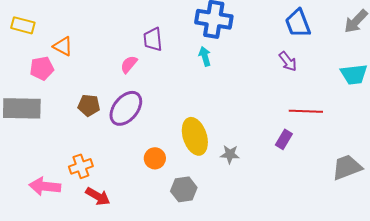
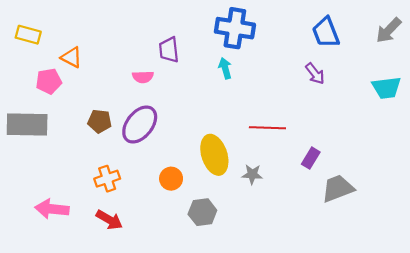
pink semicircle: (129, 64) -> (143, 77), turned -132
red line: (306, 111) -> (267, 128), moved
orange cross: (81, 166) -> (107, 179), moved
gray trapezoid: (347, 167) -> (338, 188), moved

